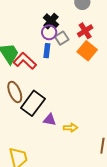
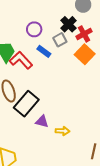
black cross: (51, 21) -> (69, 24), moved
purple circle: (49, 32) -> (34, 29), moved
blue rectangle: (47, 51) -> (44, 51), turned -64

